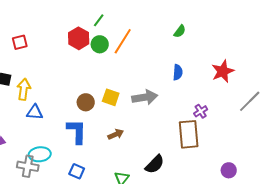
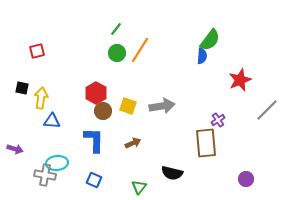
green semicircle: (180, 31) -> (210, 40), moved, size x1.6
red hexagon: (79, 38) -> (96, 93), moved
blue semicircle: (178, 72) -> (202, 56), moved
black semicircle: (155, 164) -> (172, 173), turned 60

